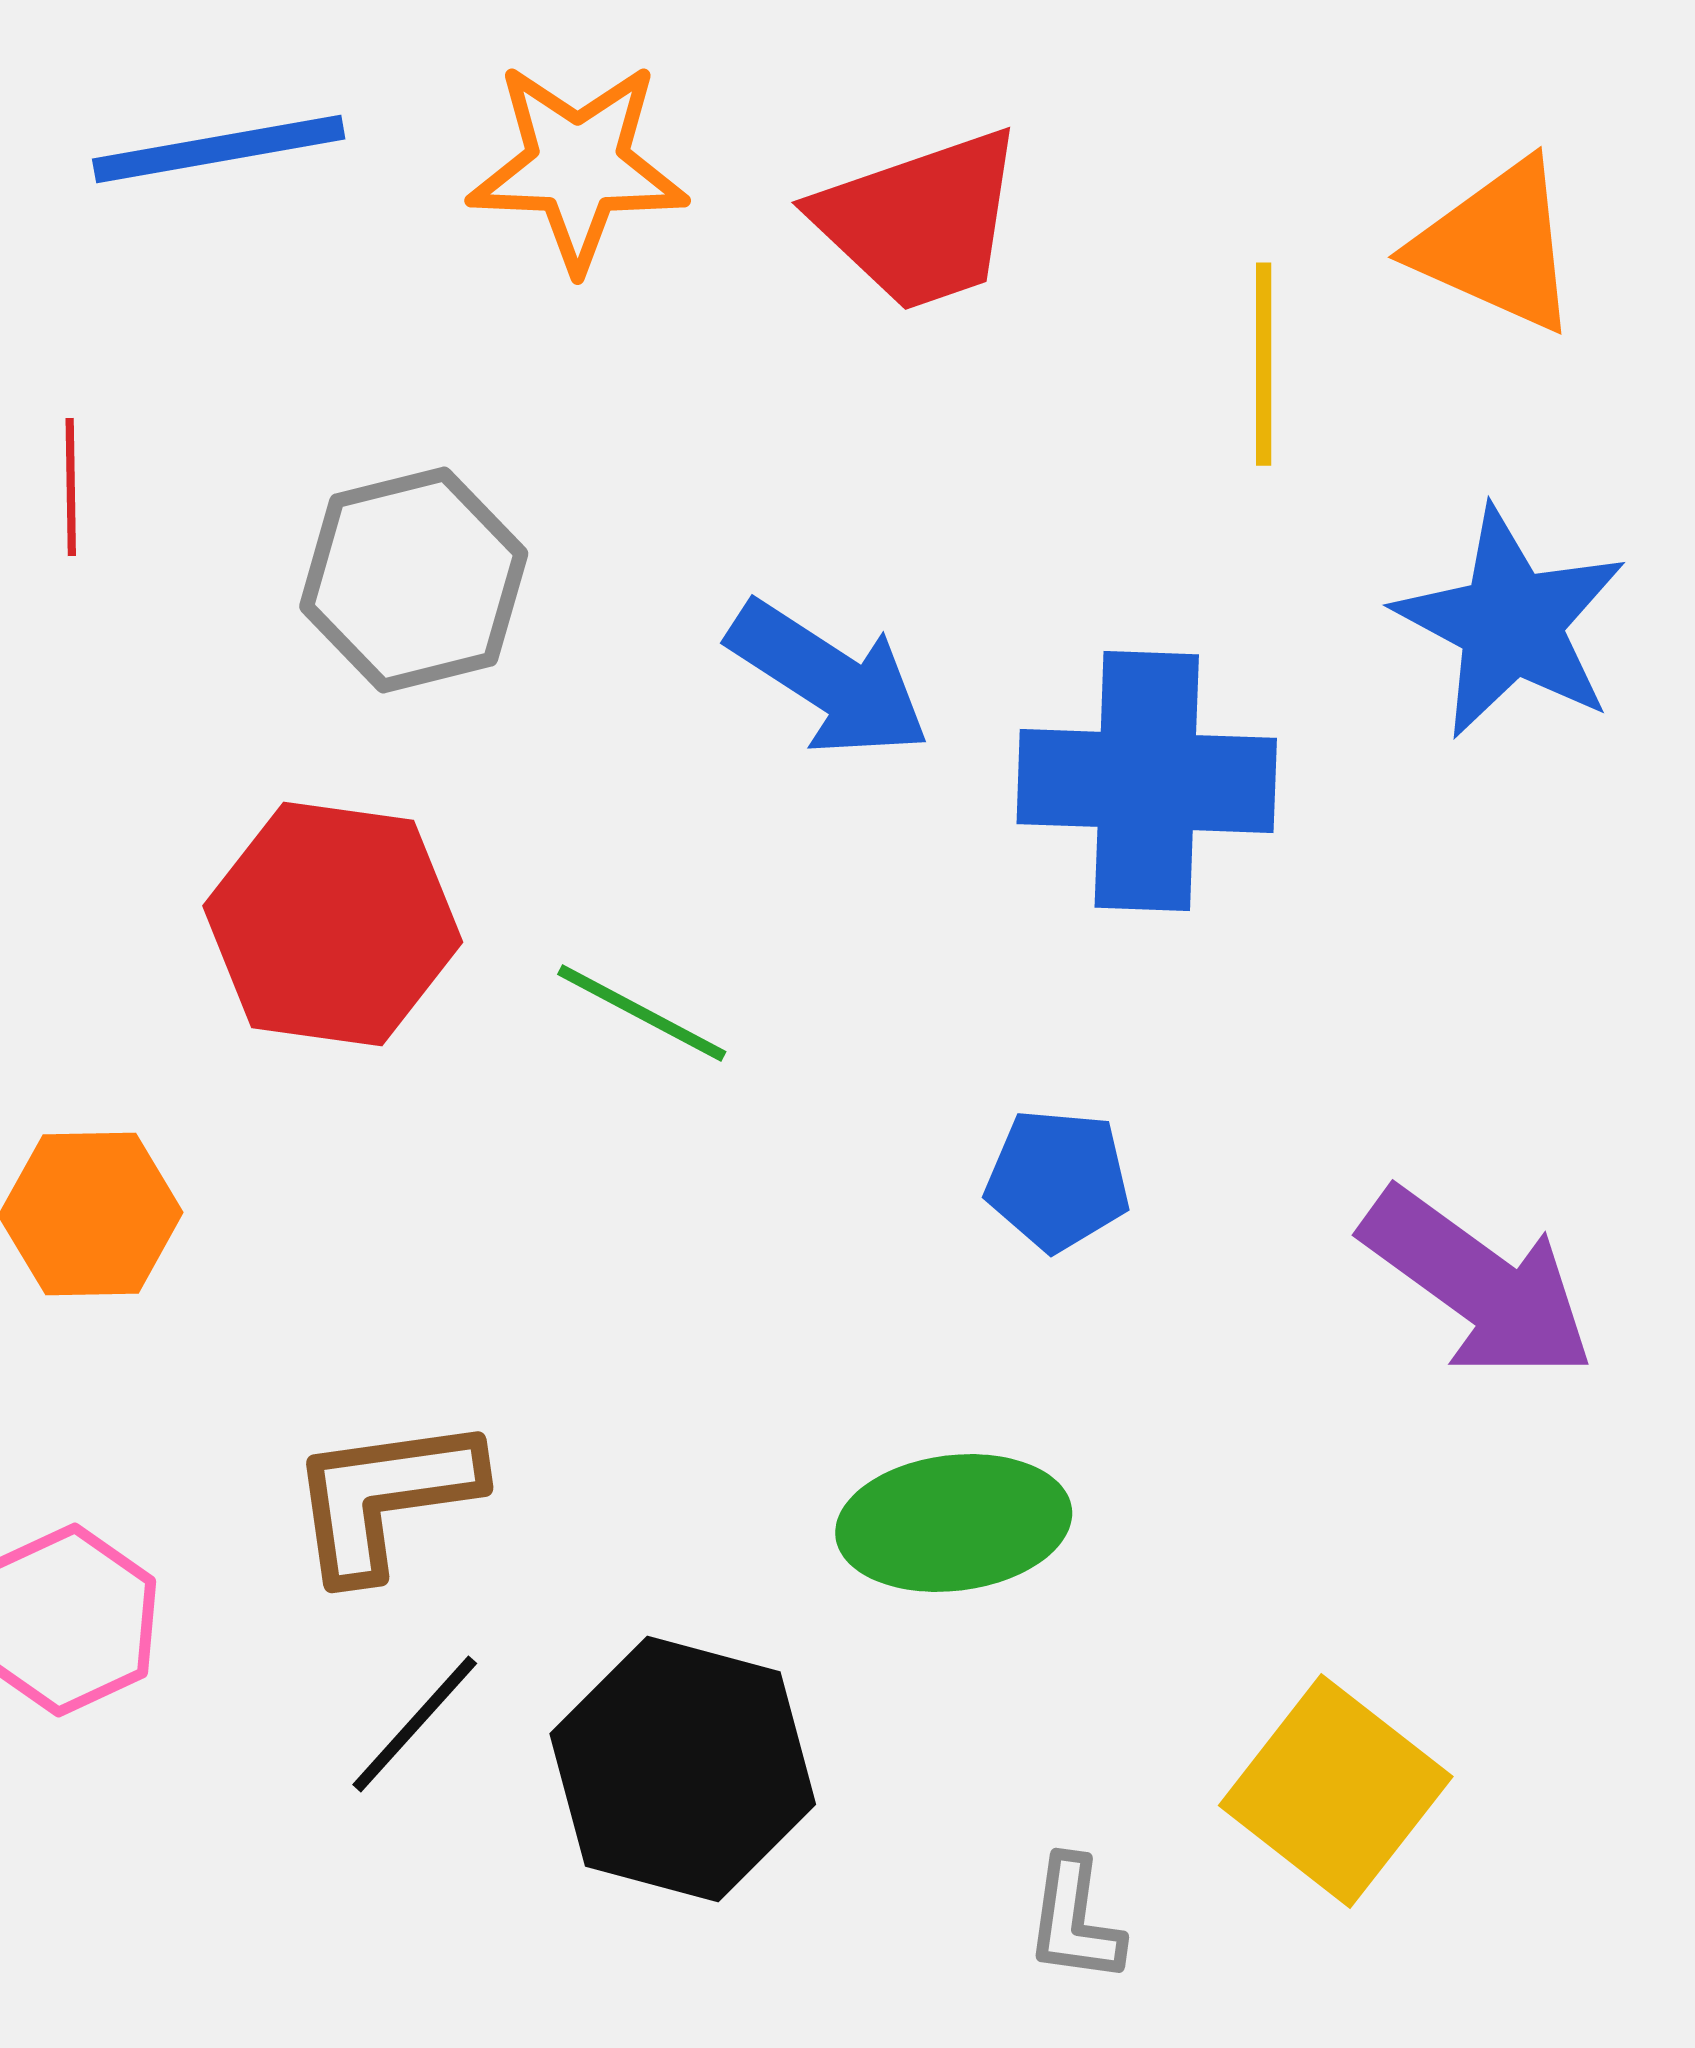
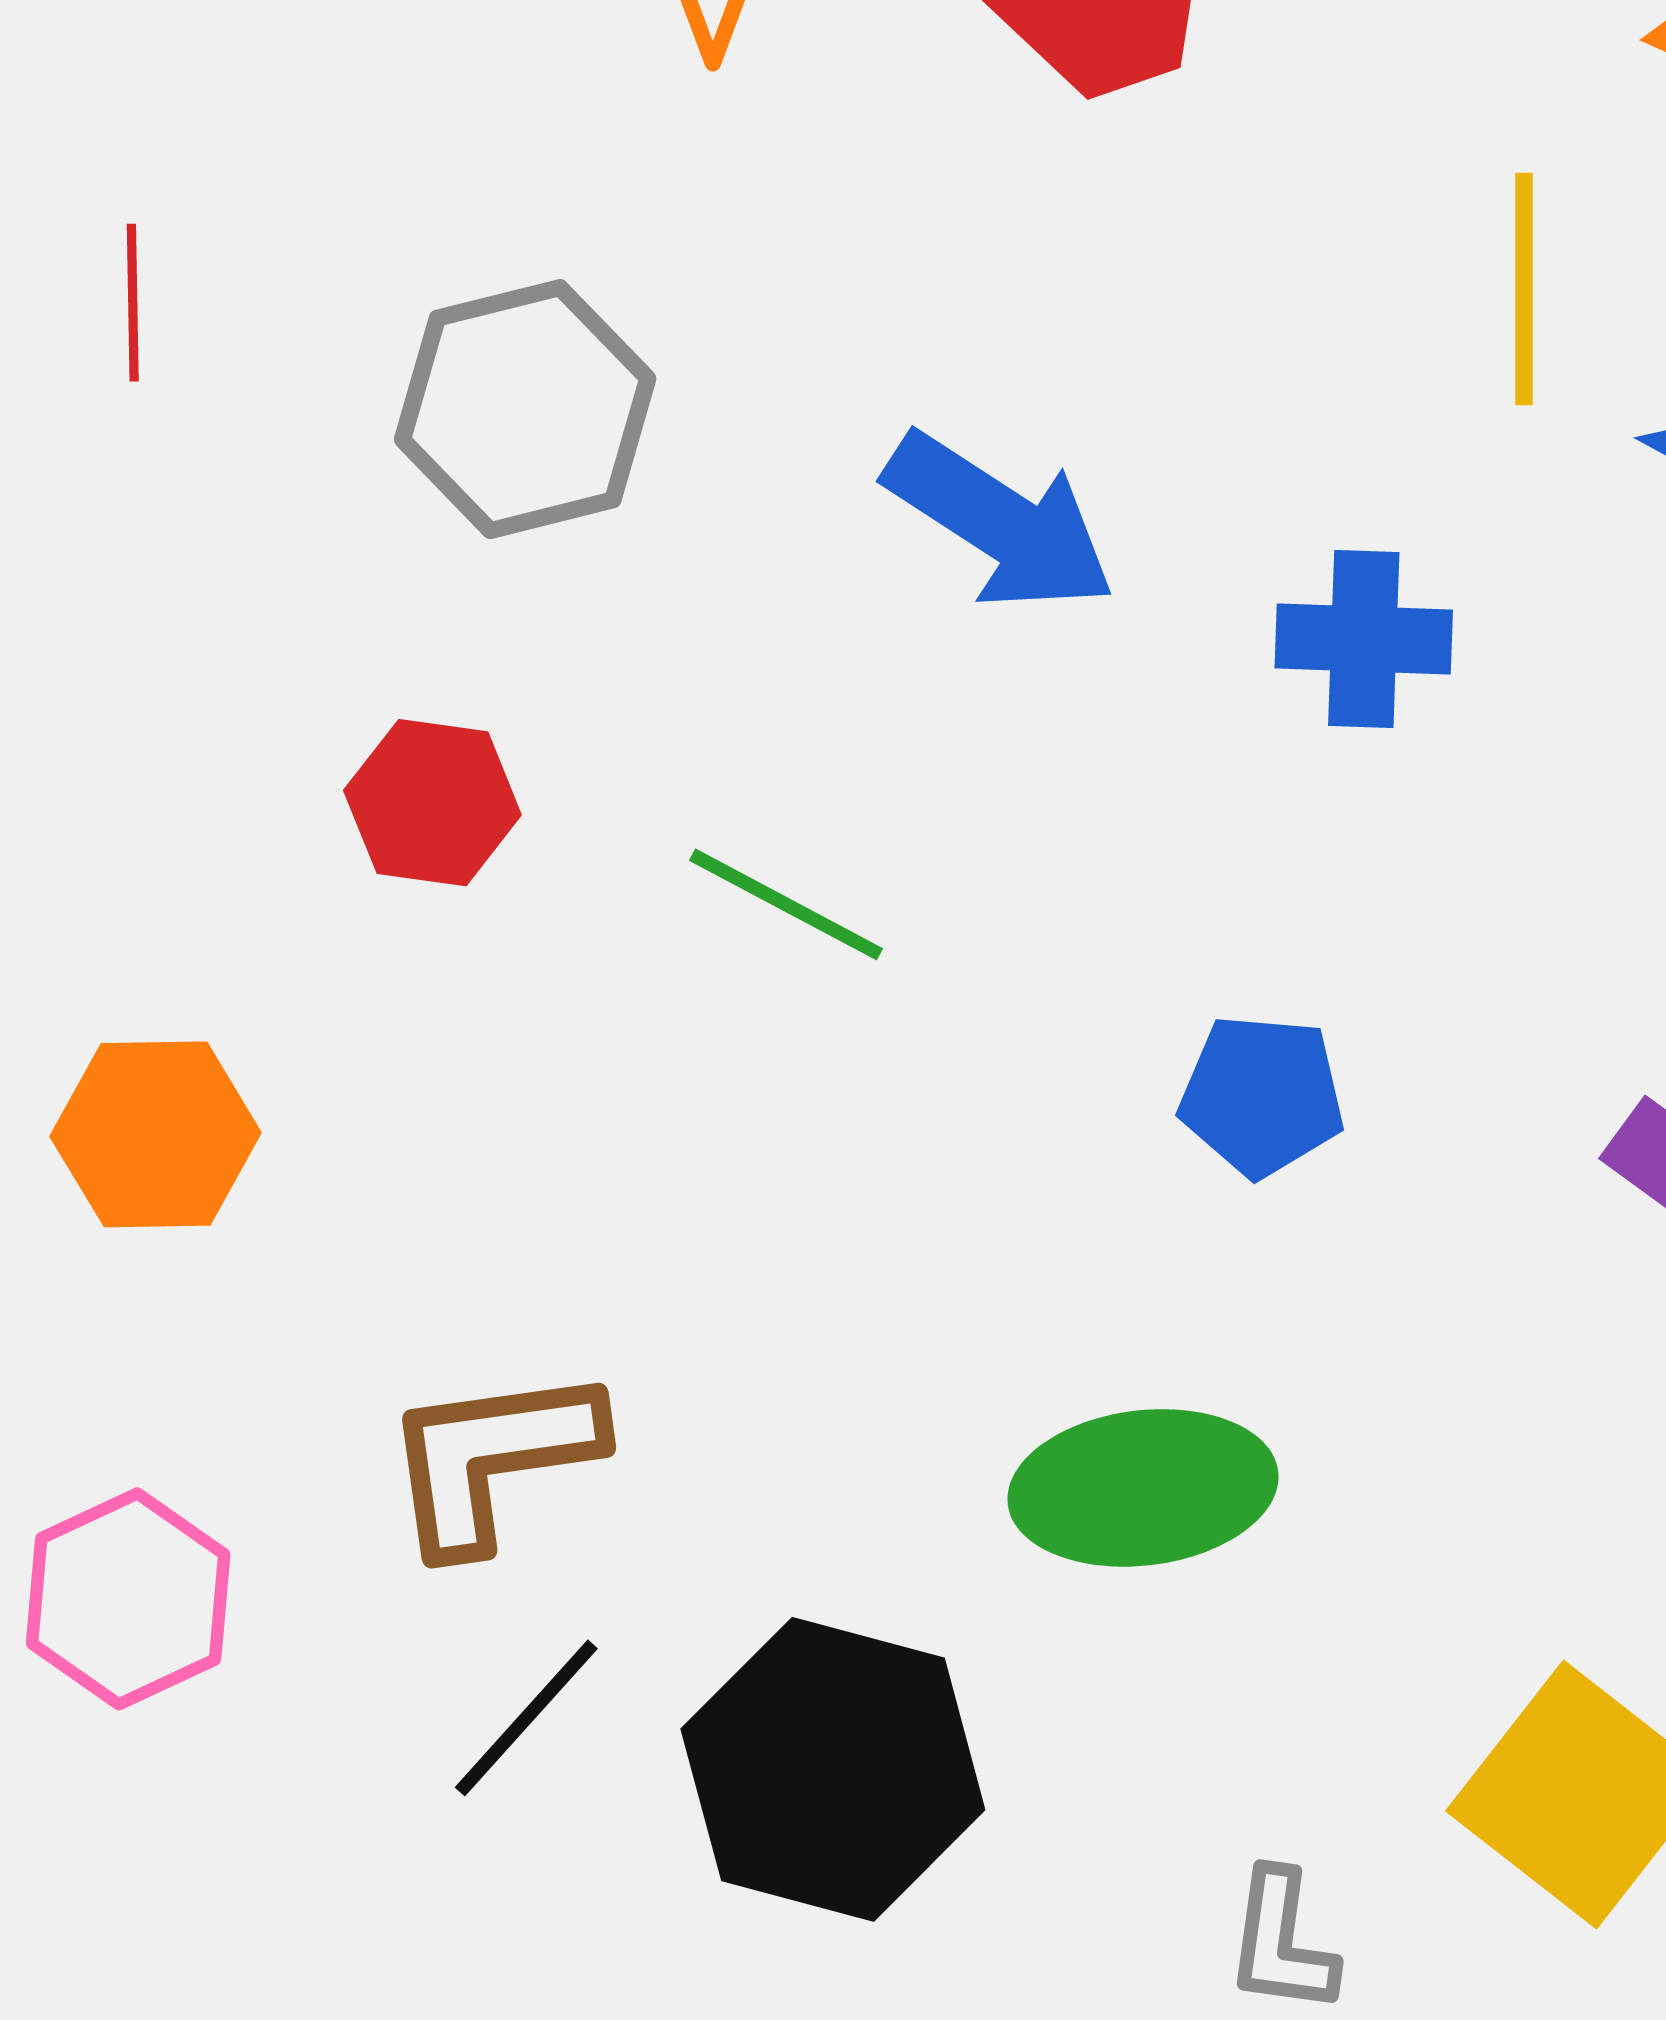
yellow line: (1264, 364) -> (1524, 289), moved
blue cross: (1147, 781) -> (1364, 639), size x0.6
red hexagon: (333, 924) -> (432, 803), size x0.6

